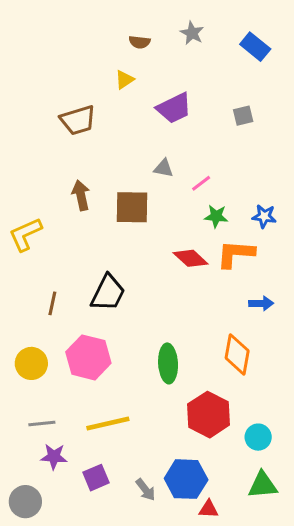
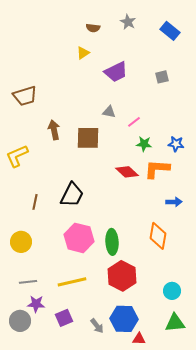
brown trapezoid: (78, 120) -> (25, 96), moved
pink hexagon: (88, 357) -> (79, 238), moved
red hexagon: (209, 415) -> (122, 276), moved
gray circle: (25, 502) -> (20, 321), moved

